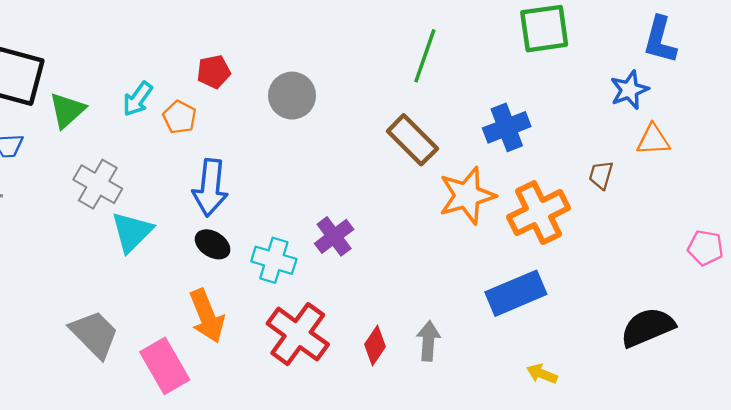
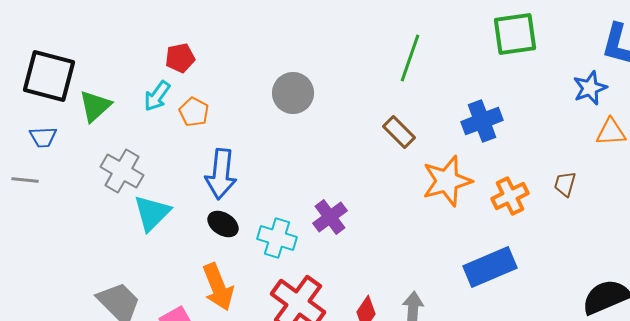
red pentagon: (214, 72) -> (180, 58), moved
brown rectangle: (412, 140) -> (399, 132), size x0.7
brown trapezoid: (601, 175) -> (565, 184), moved
orange cross: (538, 213) -> (510, 196), size x0.7

